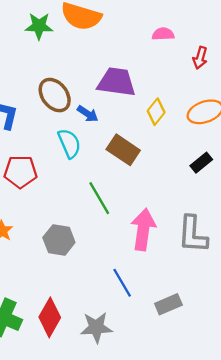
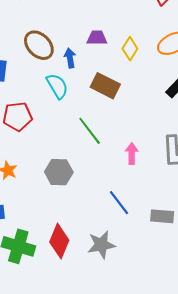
purple trapezoid: (116, 82) -> (97, 38), moved, size x0.6
blue arrow: (88, 114) -> (70, 58), turned -126
pink arrow: (143, 230) -> (132, 154), size x0.6
gray rectangle: (168, 304) -> (162, 216), turned 35

